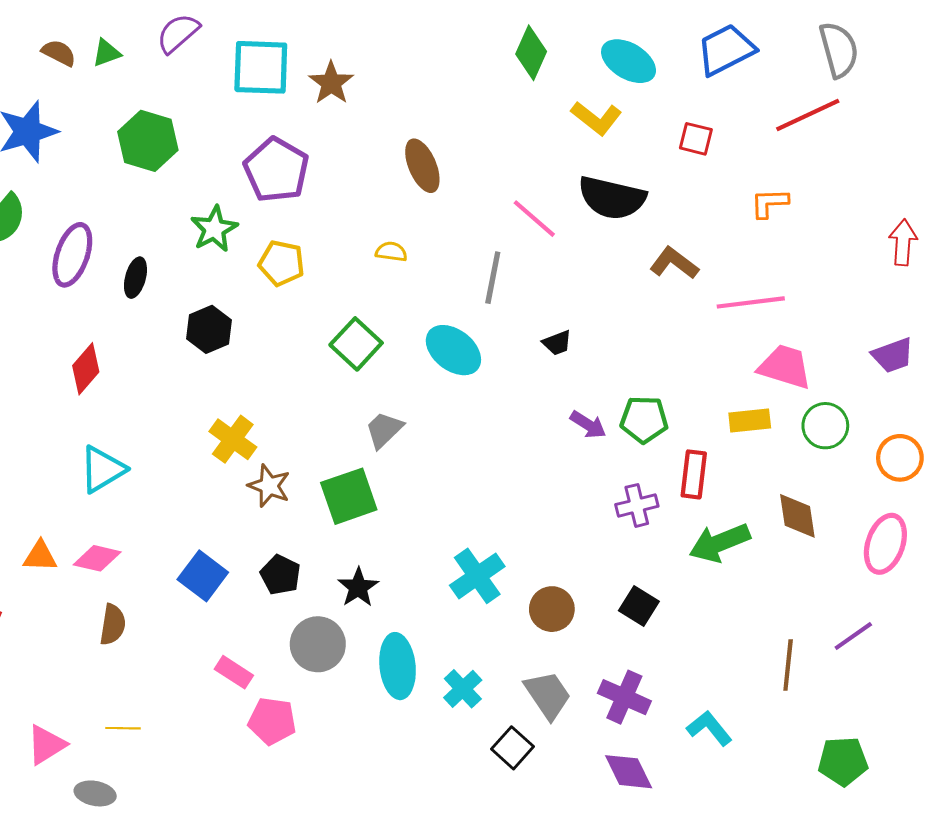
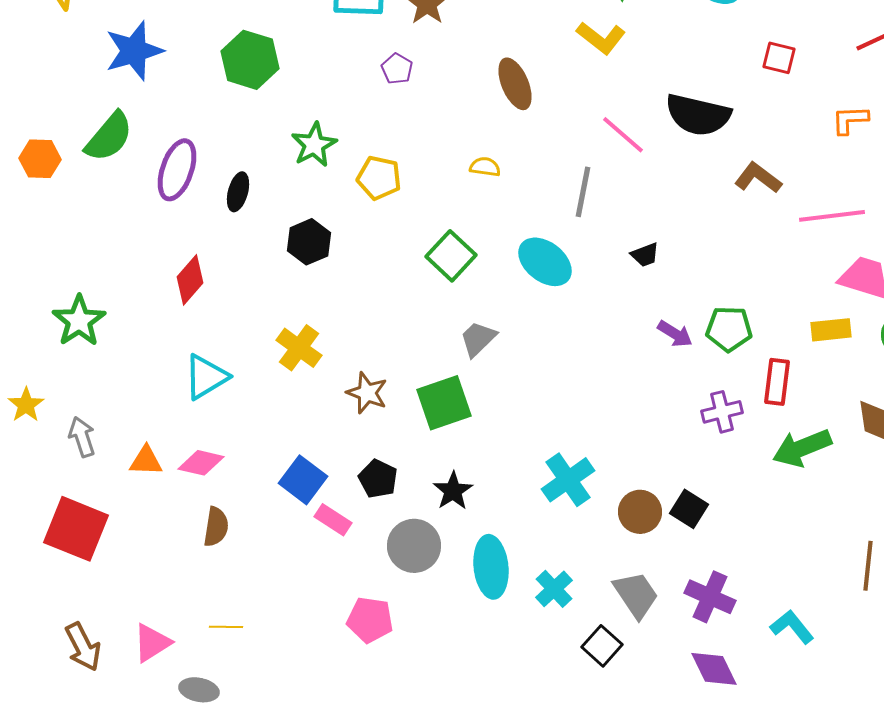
yellow L-shape: (596, 118) -> (601, 38), moved
purple pentagon: (276, 170) -> (397, 69), moved, size x0.5
yellow cross: (233, 439) -> (299, 348), moved
black square: (639, 606) -> (689, 509), moved
pink rectangle: (234, 672) -> (333, 520), moved

